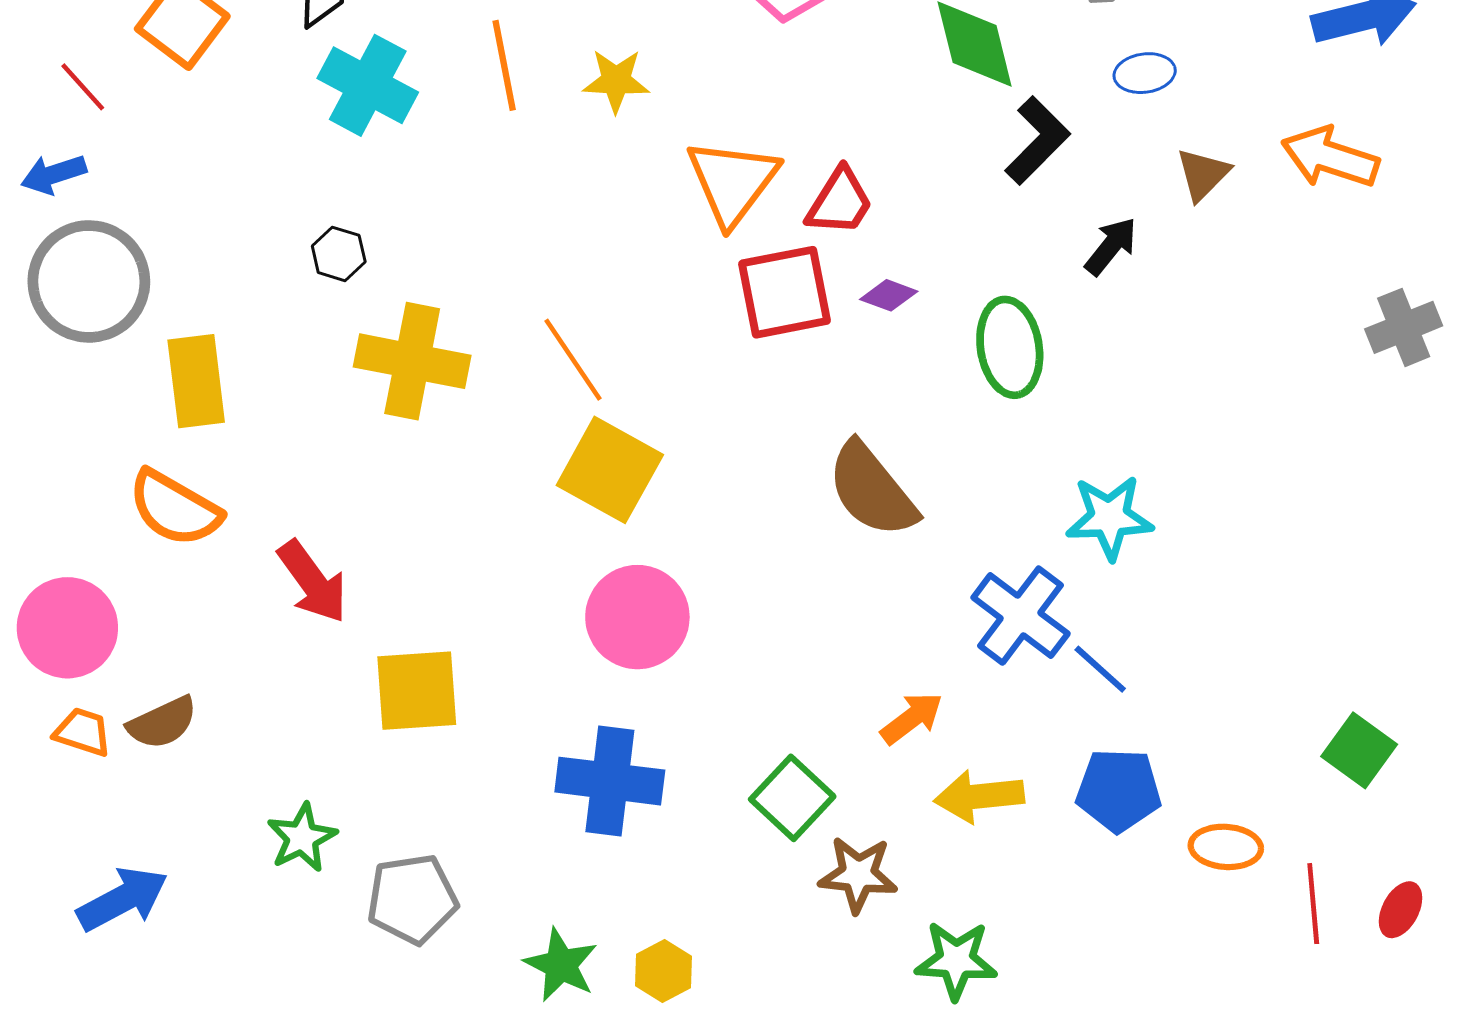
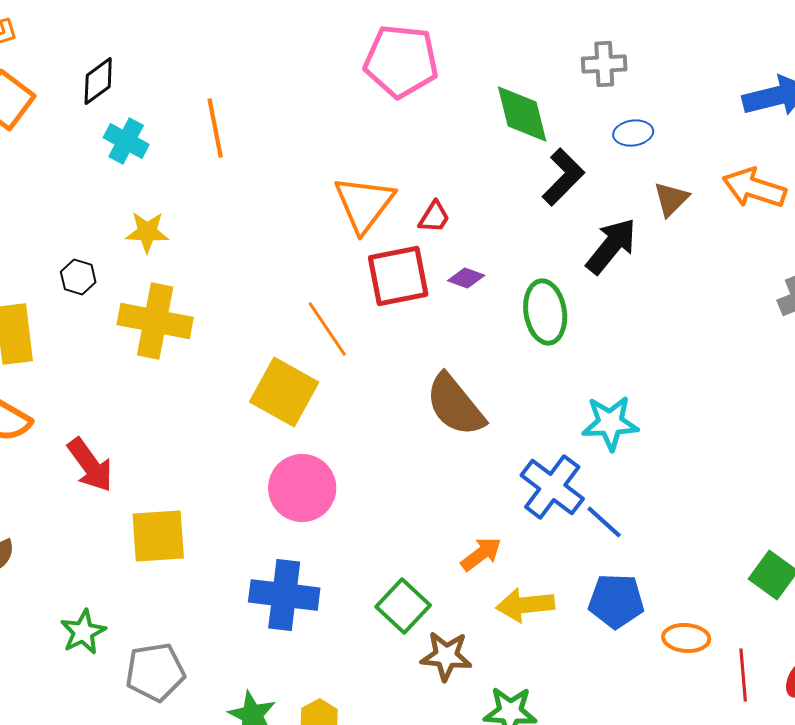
yellow star: (616, 81) -> (147, 232), moved
cyan cross: (368, 85) -> (126, 141), size x0.7
red trapezoid: (840, 202) -> (434, 217), size x0.7
black arrow: (1111, 246) -> (611, 246), size x1.5
black hexagon: (339, 254) -> (78, 277), moved
orange line: (573, 360) -> (327, 329), moved

